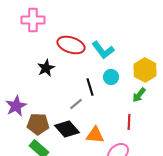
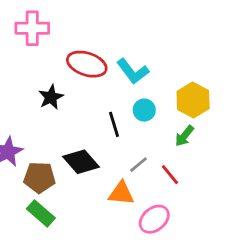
gray line: (76, 104) -> (138, 165), moved
red line: (129, 122) -> (170, 175), turned -42
black diamond: (67, 129) -> (81, 162), moved

